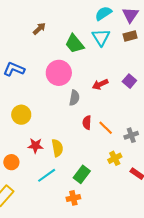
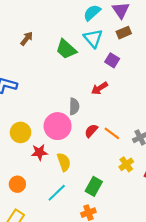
pink circle: (59, 73) -> (58, 126), moved
purple square: (129, 81) -> (112, 60), moved
red semicircle: (87, 123) -> (91, 131), turned 48
red star: (35, 146) -> (39, 152), moved

